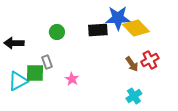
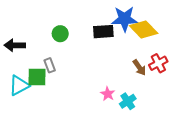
pink star: (72, 79) -> (108, 94), moved
cyan cross: (134, 96) -> (128, 101), moved

